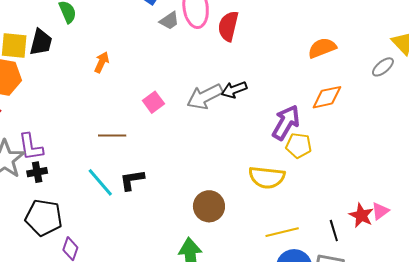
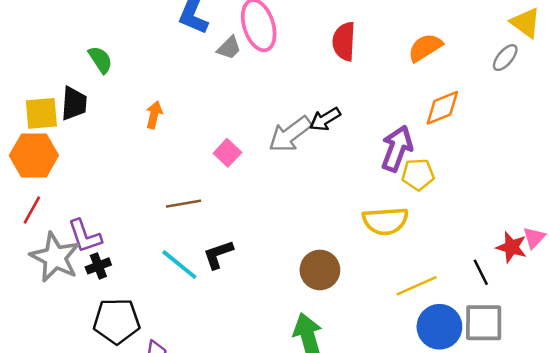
red semicircle: (228, 26) -> (344, 41), moved

